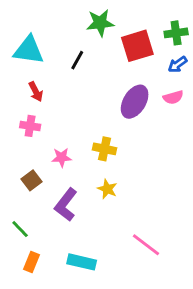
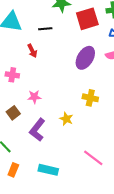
black line: (77, 60) -> (45, 29), turned 56
red arrow: (36, 92) -> (32, 51), moved
yellow cross: (105, 149) -> (90, 98), moved

